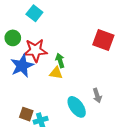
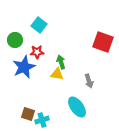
cyan square: (34, 13) -> (39, 25), moved
red star: (35, 50) -> (37, 52), size x0.6
gray arrow: (97, 96) -> (89, 81), moved

